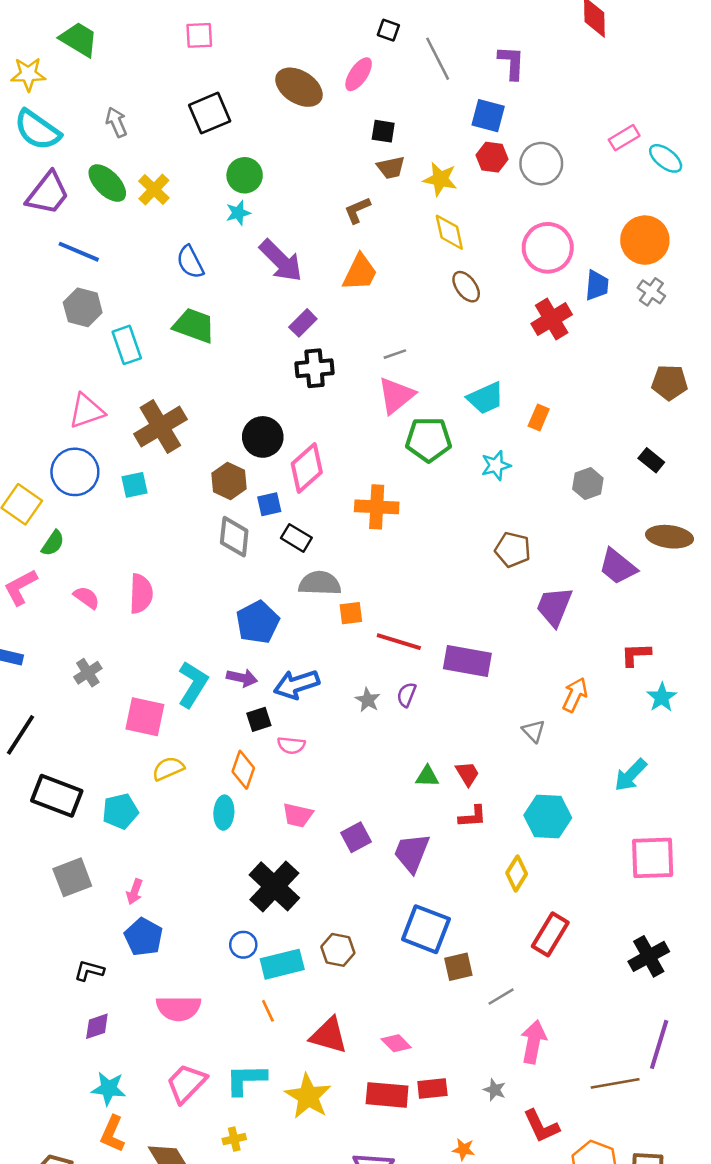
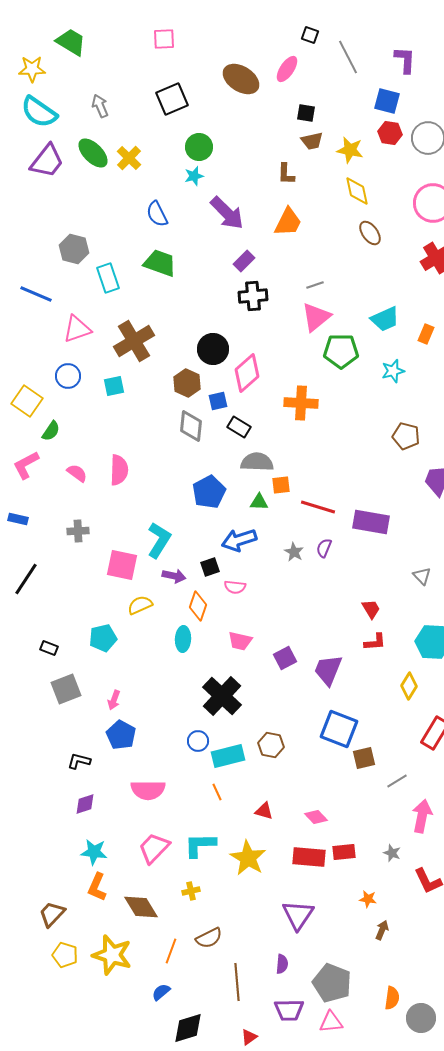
brown L-shape: (357, 210) -> (286, 174), turned -65
blue line: (79, 252) -> (36, 294), moved
blue circle: (75, 472) -> (68, 376), size x0.7
gray cross: (88, 673) -> (78, 531), turned 30
purple arrow: (242, 678) -> (174, 576), moved
green triangle: (427, 776) -> (259, 502), moved
black rectangle: (57, 796) -> (49, 648), moved, size x0.5
red triangle: (329, 1035) -> (264, 811), size x0.6

